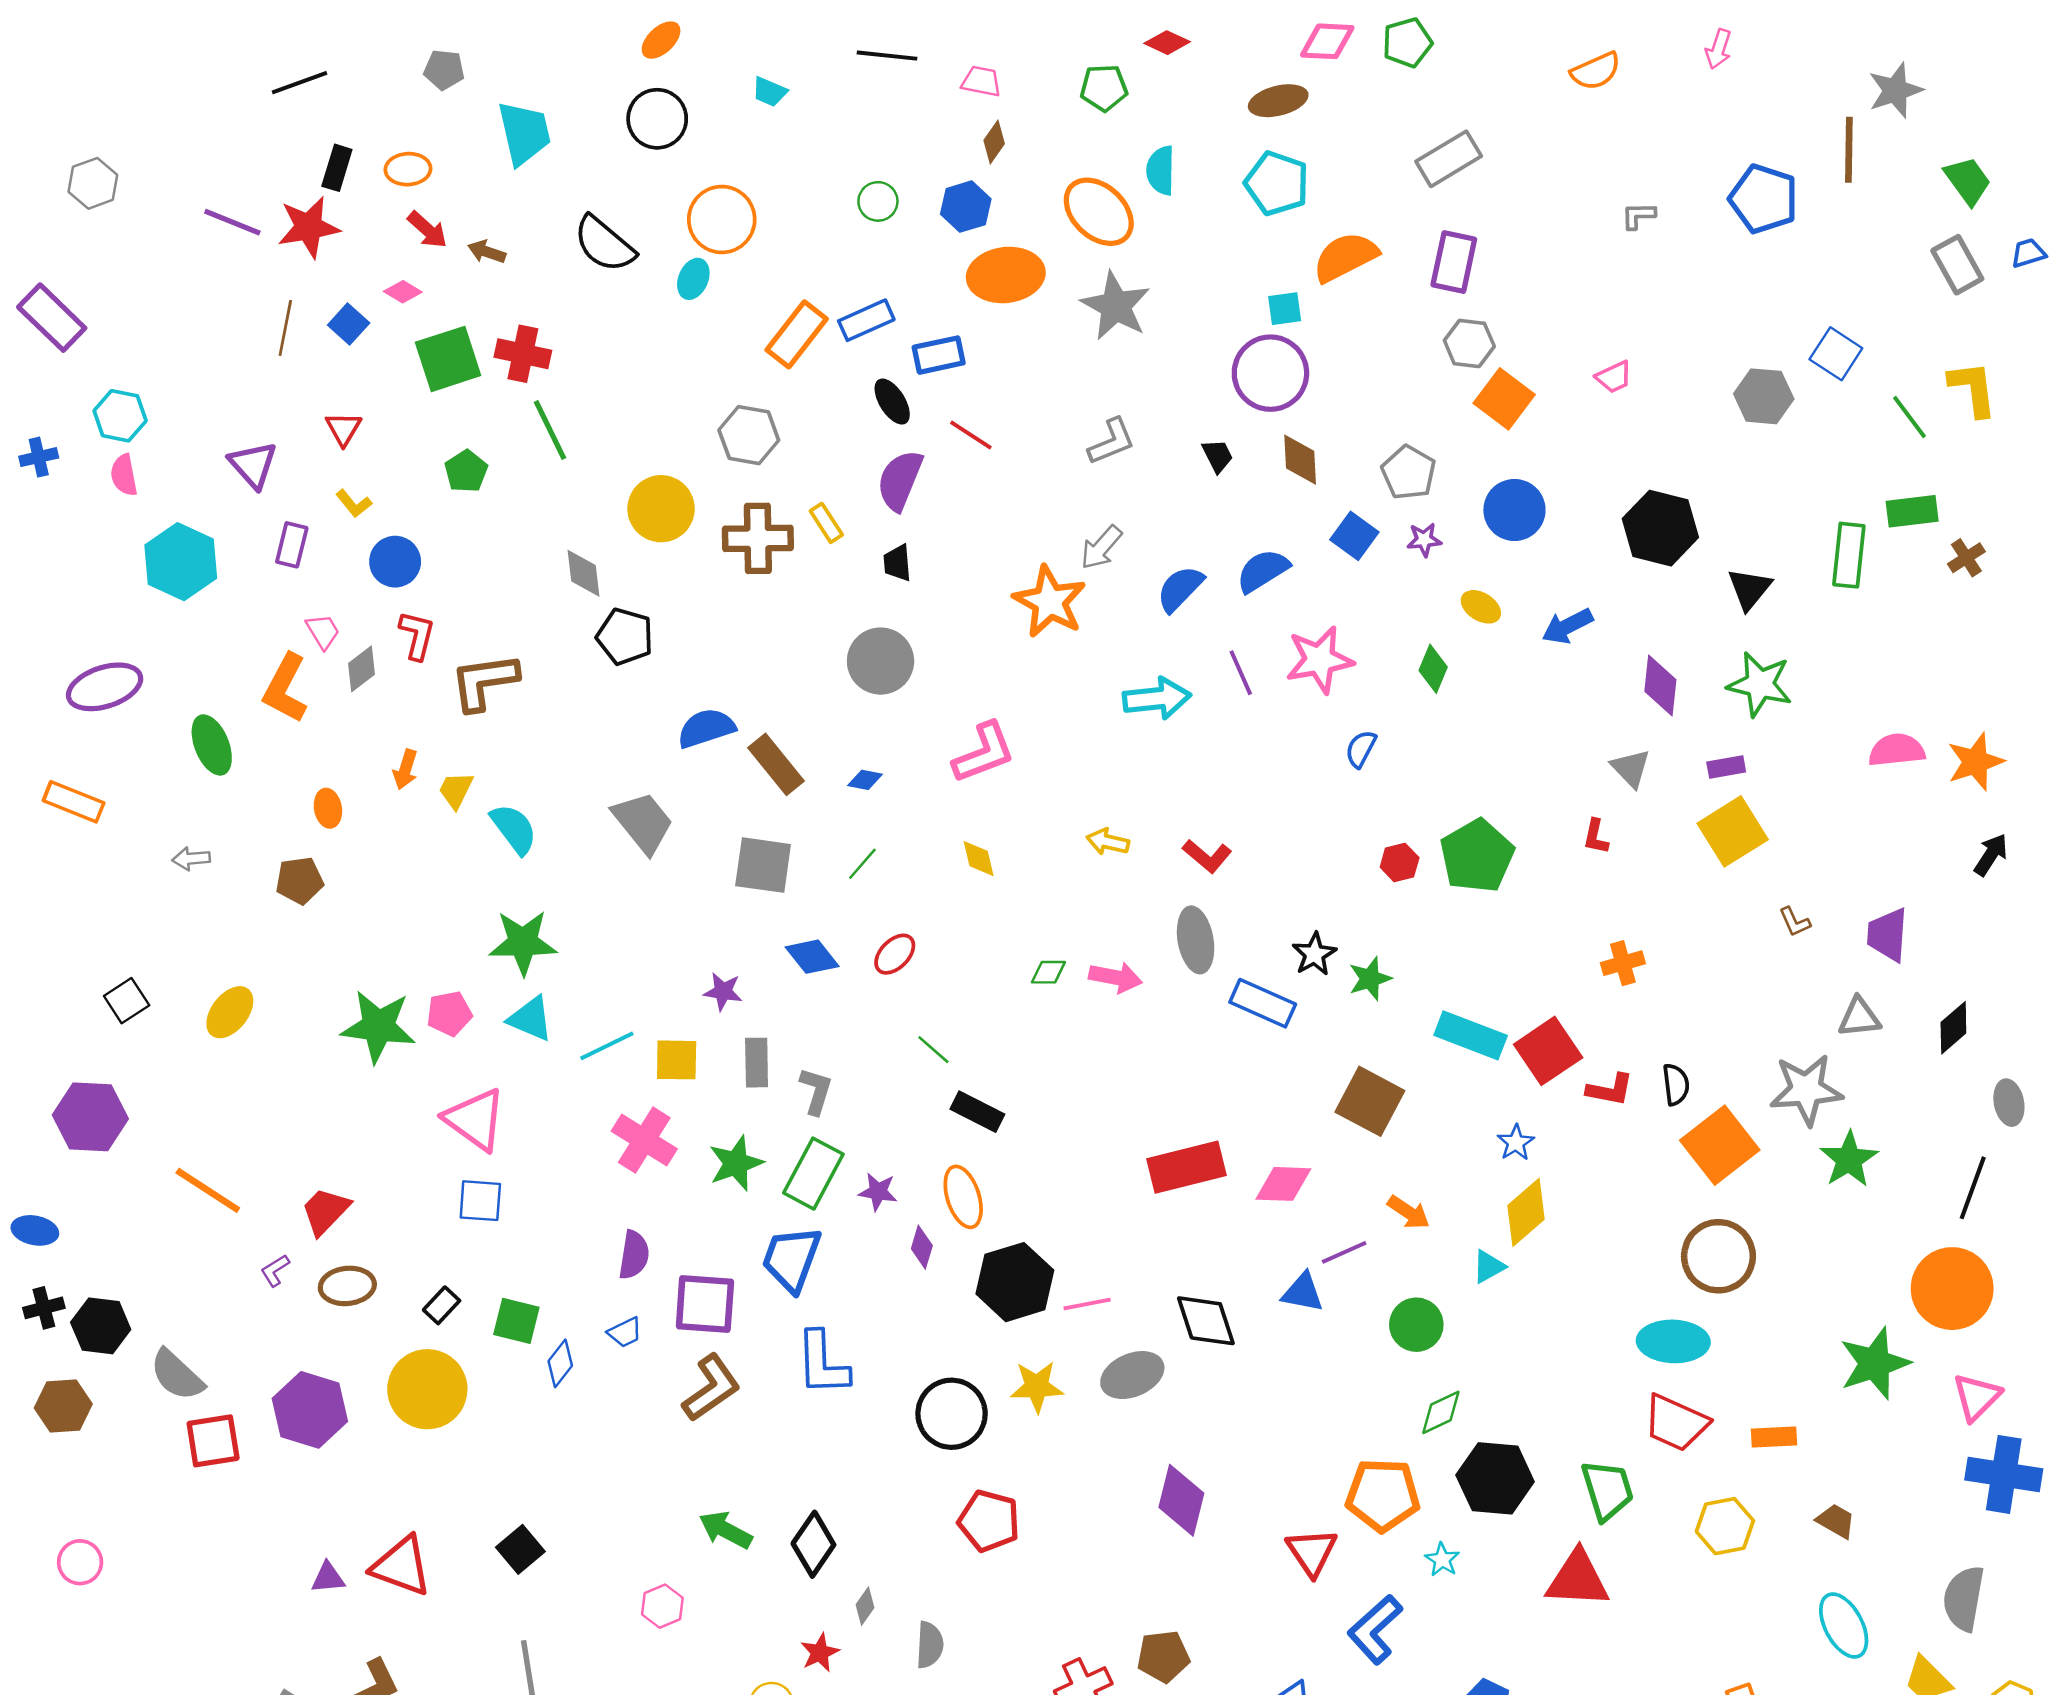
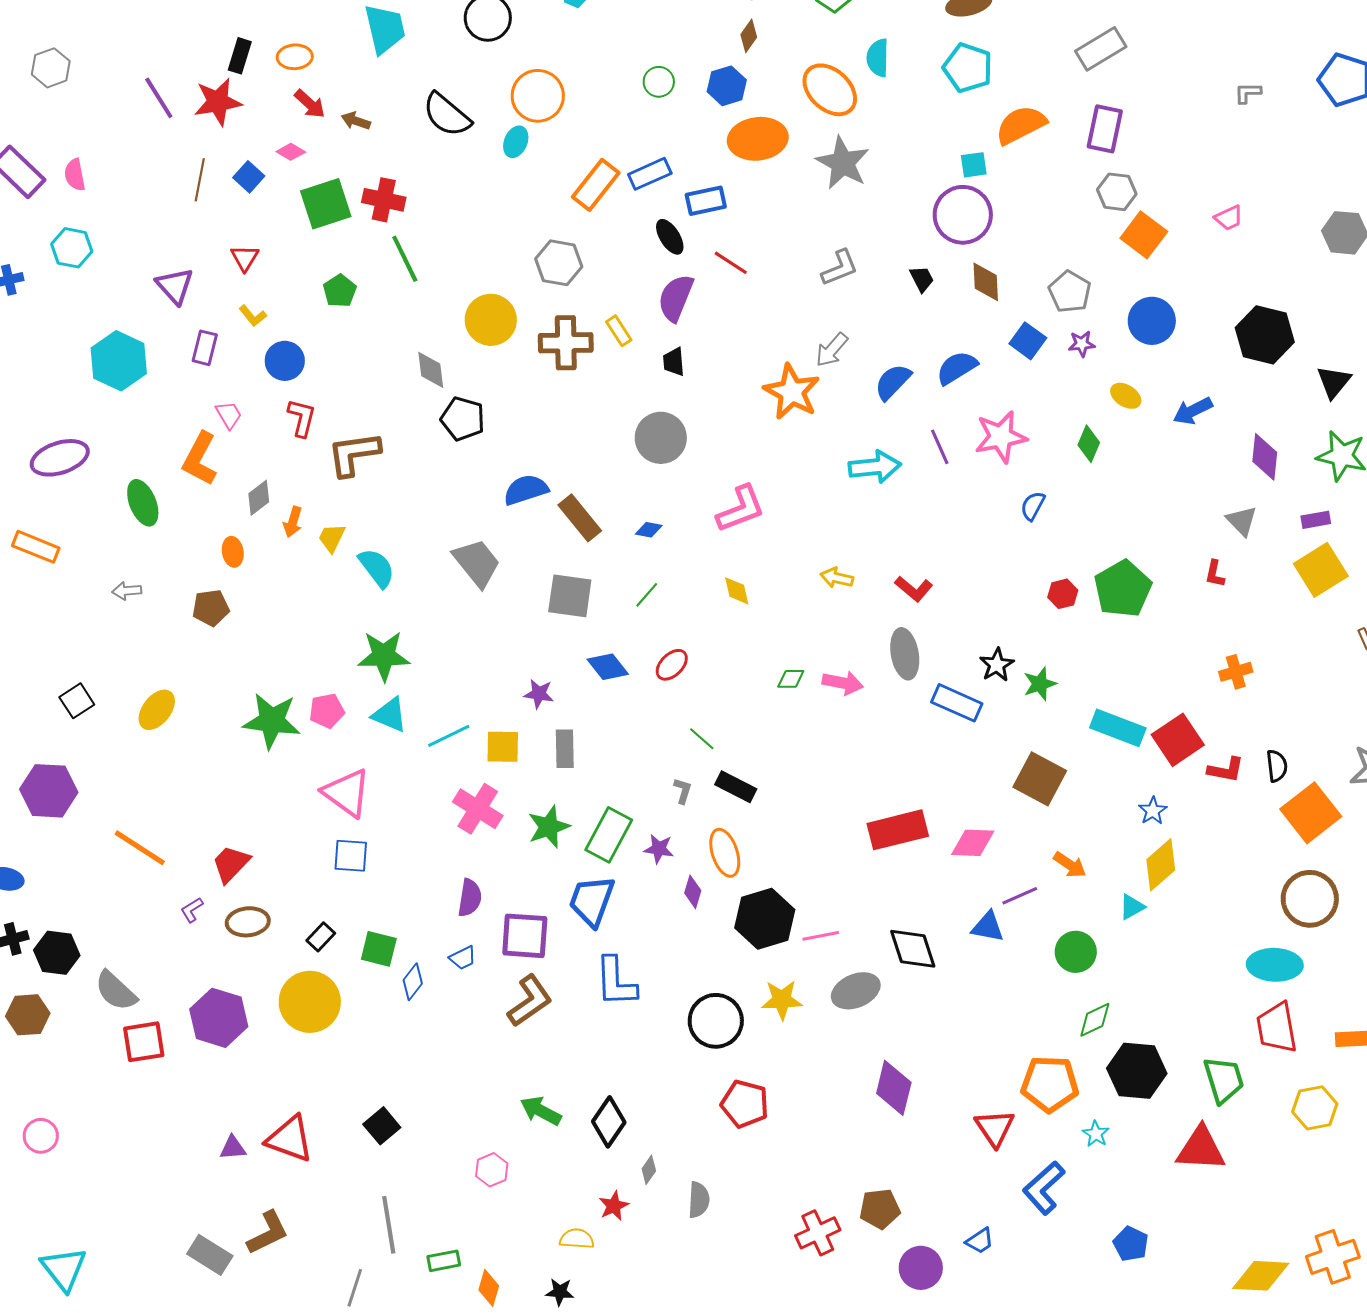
purple line: (232, 222) -> (159, 98), turned 36
pink semicircle: (124, 475) -> (75, 175), moved
gray diamond: (362, 669) -> (259, 498), moved
gray L-shape: (816, 1091) -> (683, 791), moved, size x0.7
red trapezoid: (1676, 1423) -> (1277, 1028), turned 56

